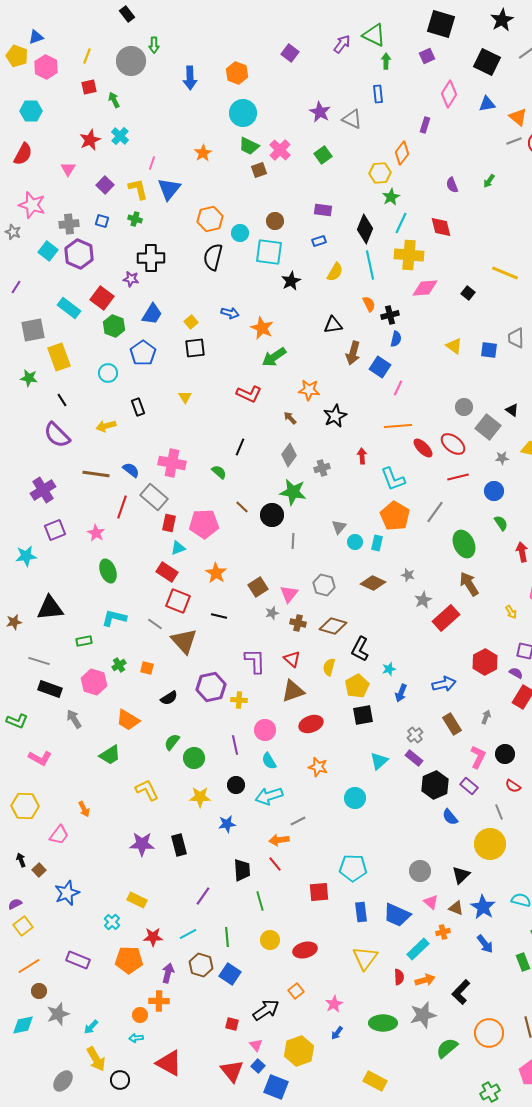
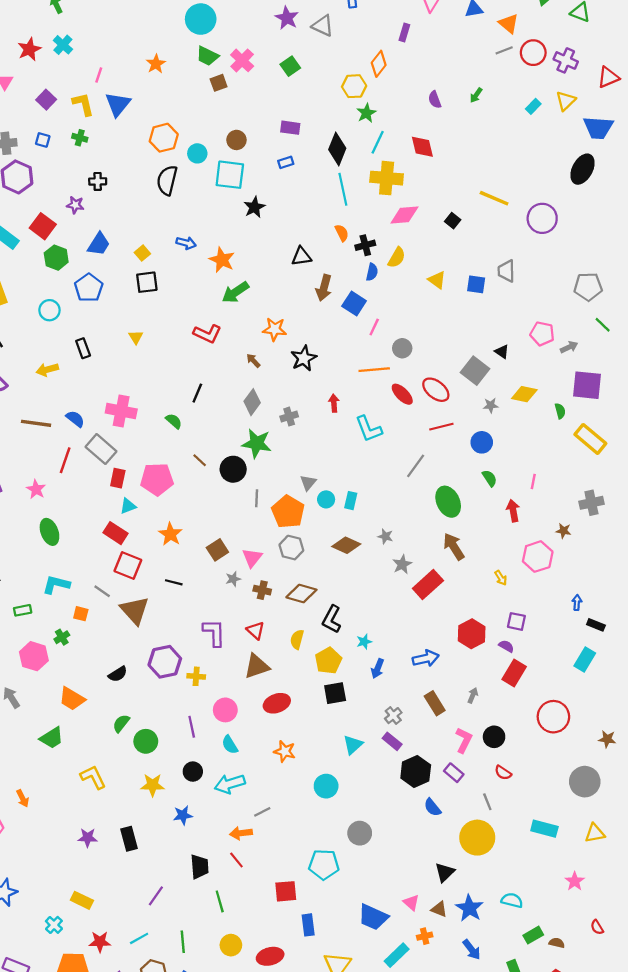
black cross: (151, 258) -> (98, 181), size x0.6
yellow semicircle: (335, 272) -> (397, 258), moved
gray circle: (464, 407) -> (402, 348), moved
orange pentagon: (395, 516) -> (288, 512), moved
orange square: (147, 668) -> (81, 614), moved
purple star: (142, 844) -> (88, 838), size x0.7
gray circle: (420, 871) -> (360, 833), moved
blue rectangle: (361, 912) -> (308, 925), moved

